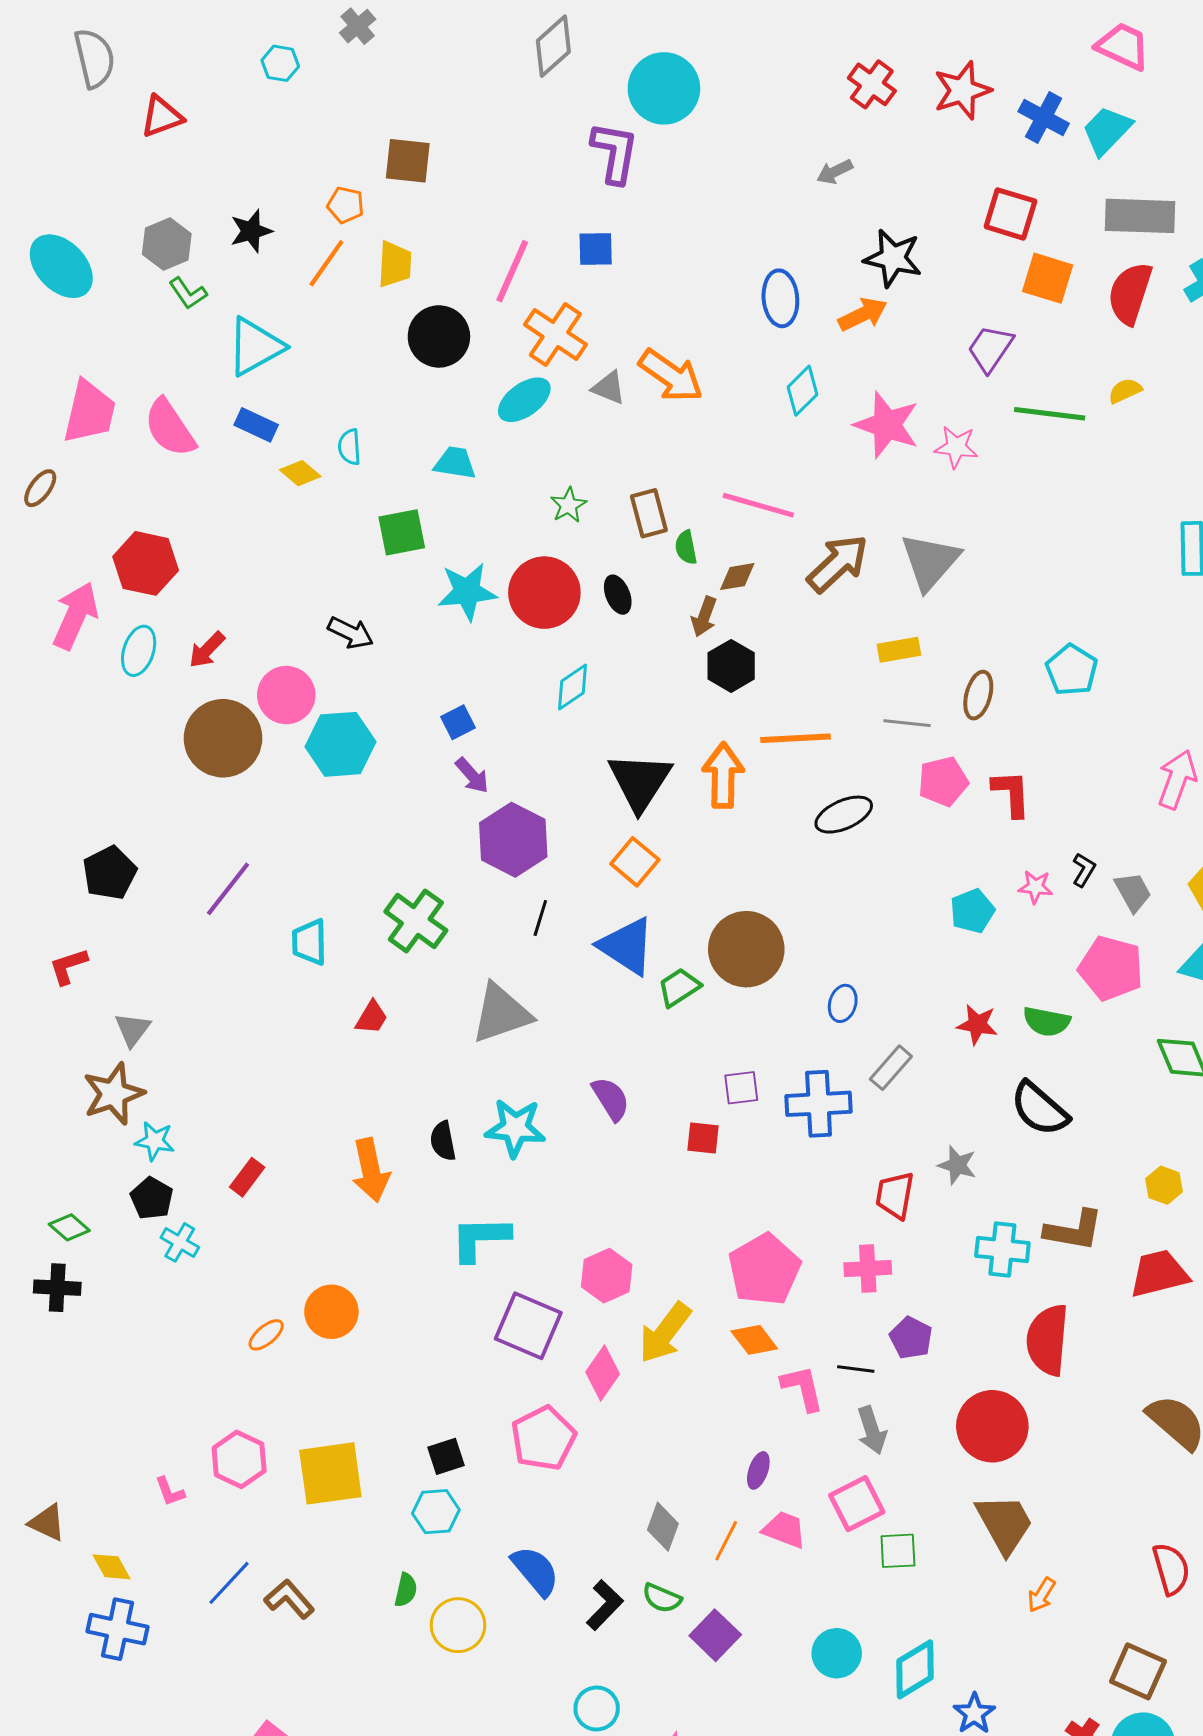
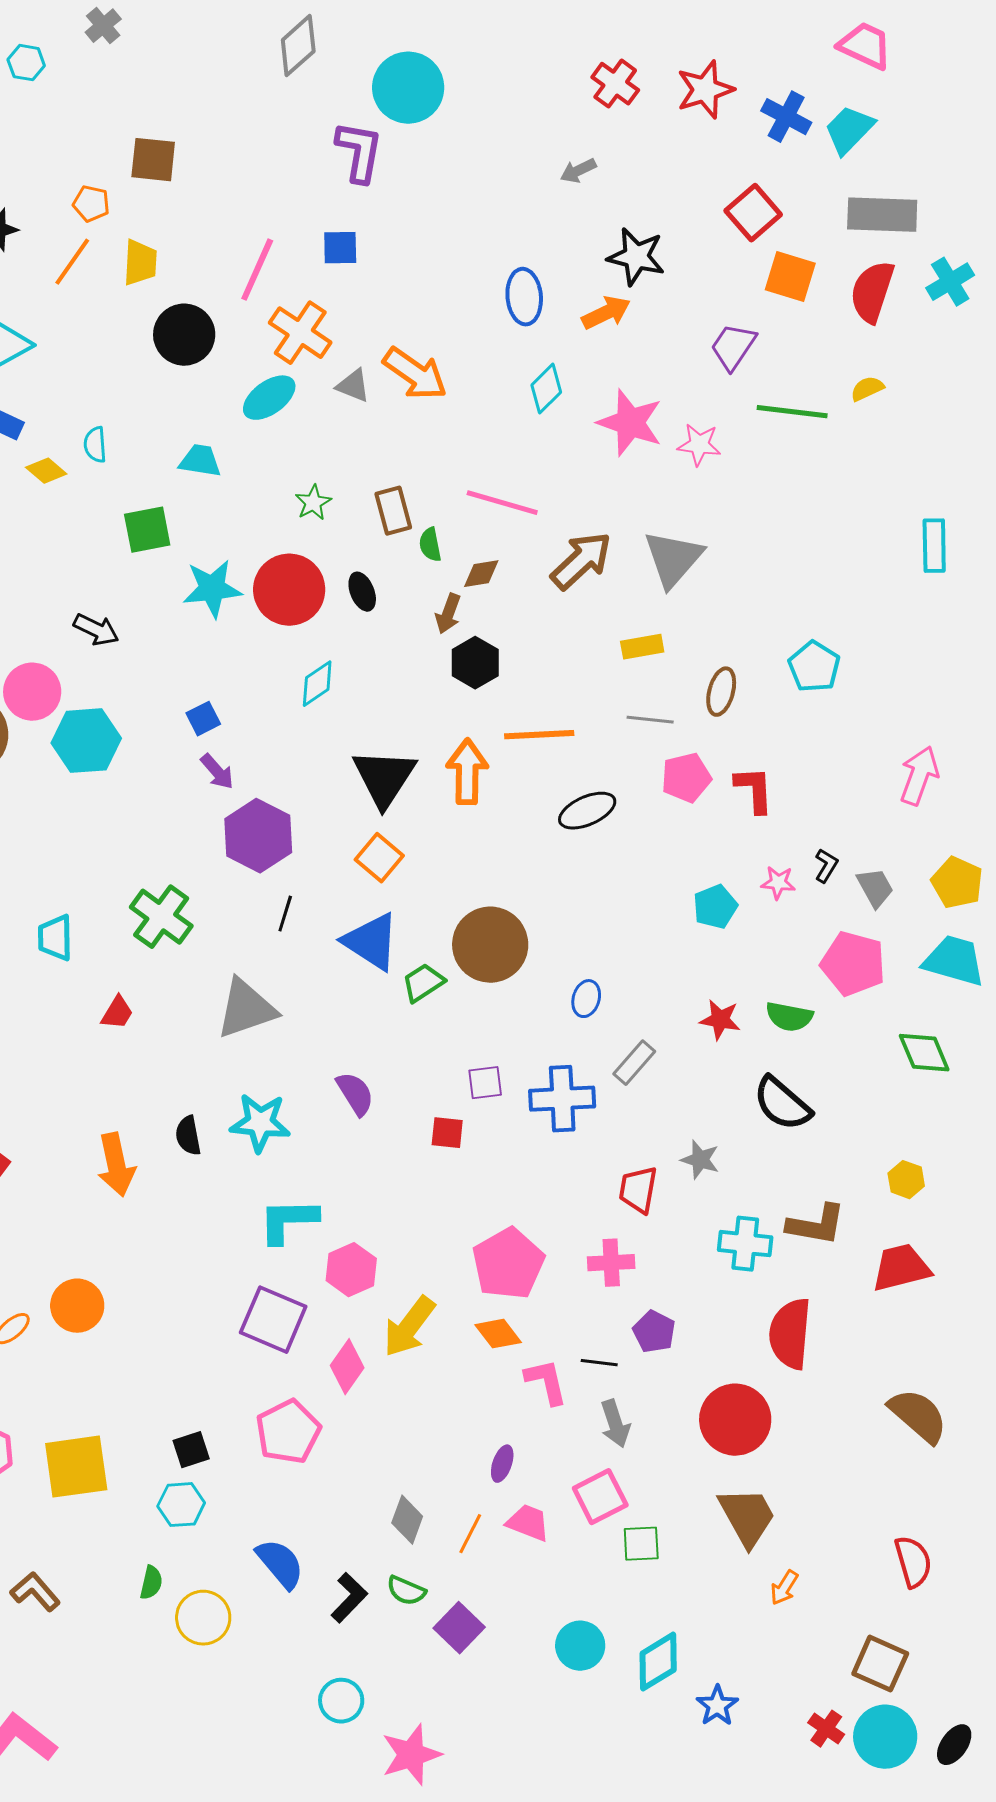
red square: (1010, 214) -> (753, 213), turned 32
cyan L-shape: (480, 1238) -> (288, 1221), moved

